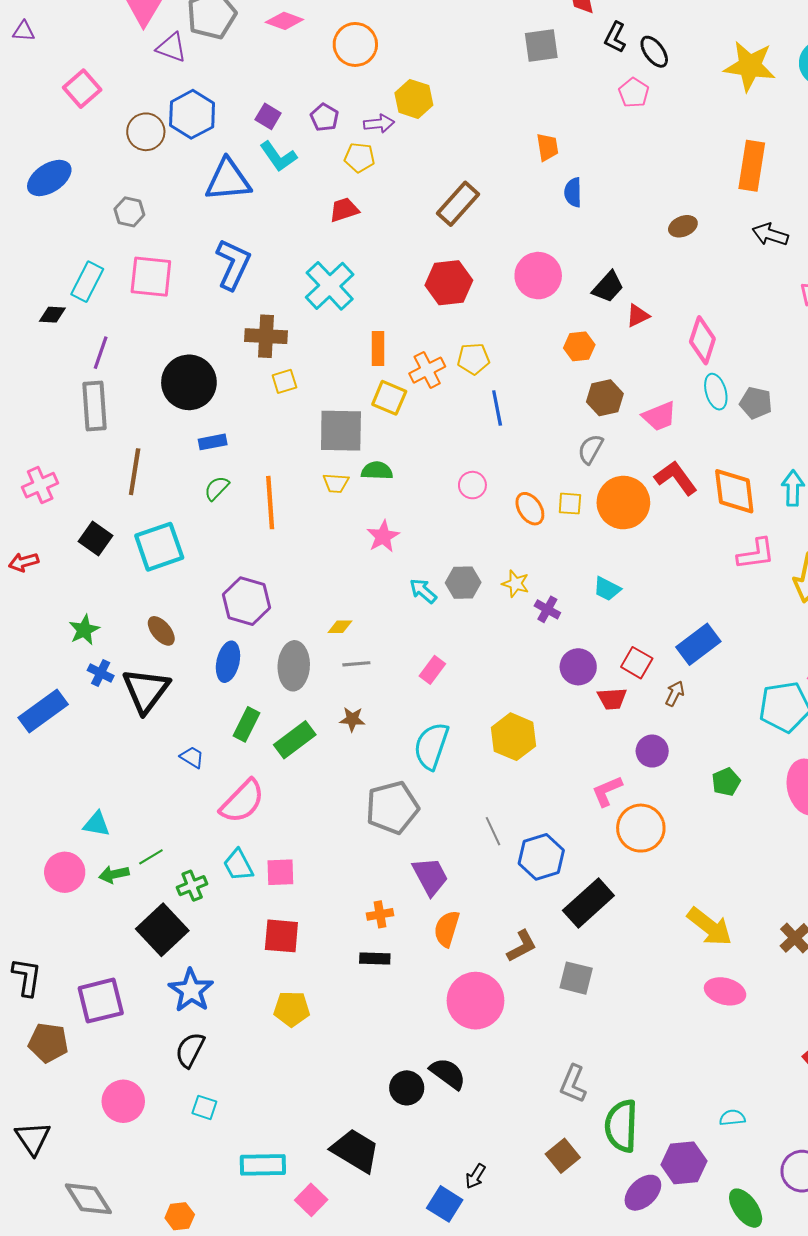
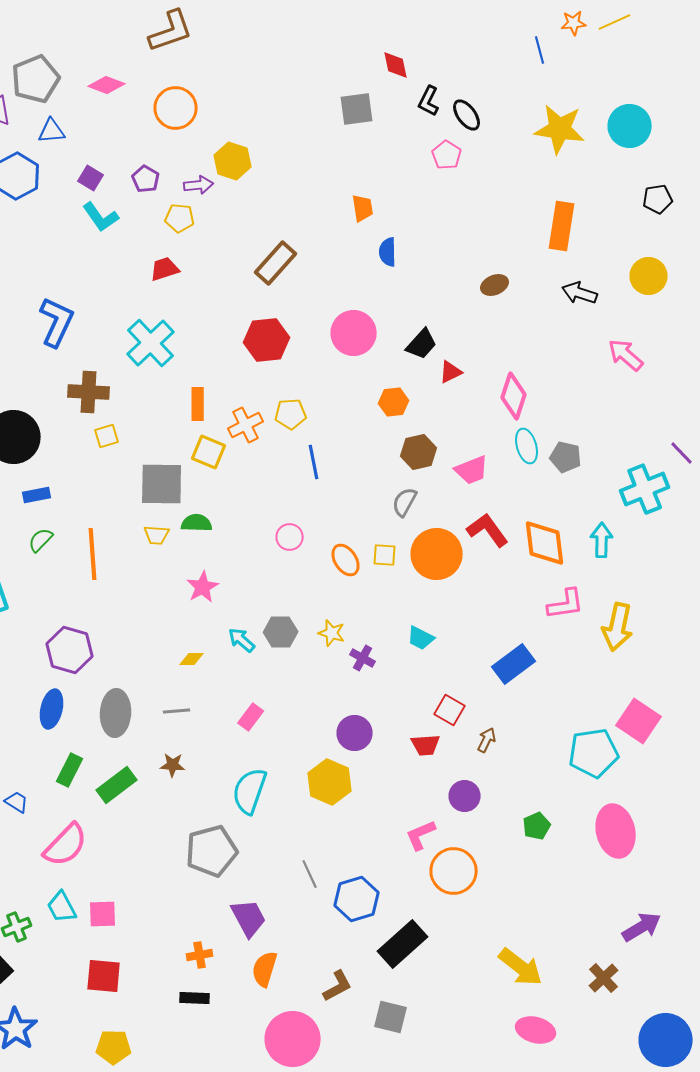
blue triangle: (228, 180) -> (52, 131), moved, size x0.6
yellow diamond: (340, 627) -> (192, 659), moved
blue rectangle: (698, 644) -> (514, 664), moved
purple circle: (578, 667) -> (355, 733), moved

